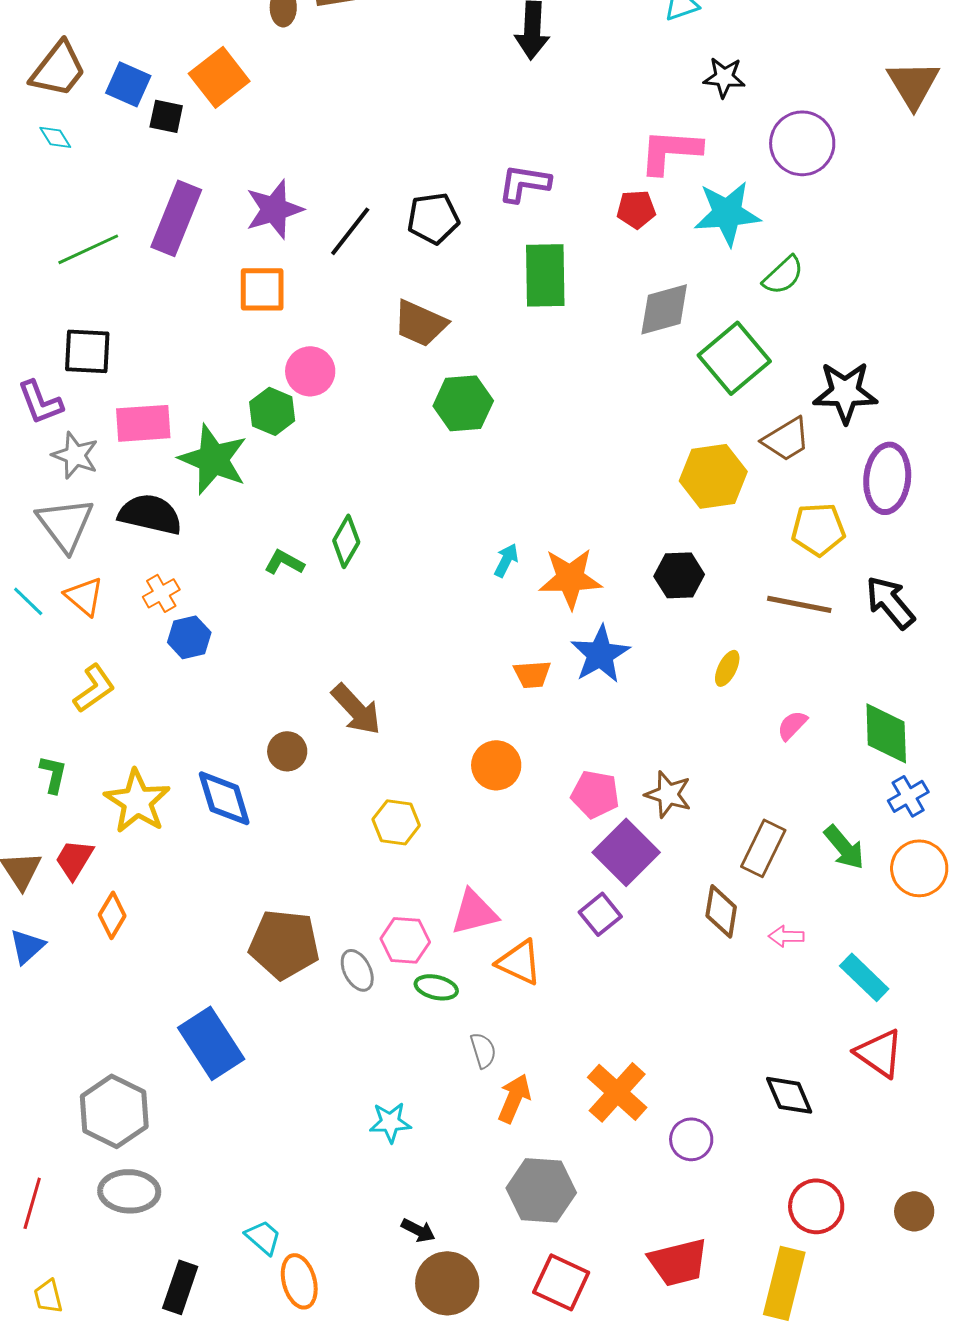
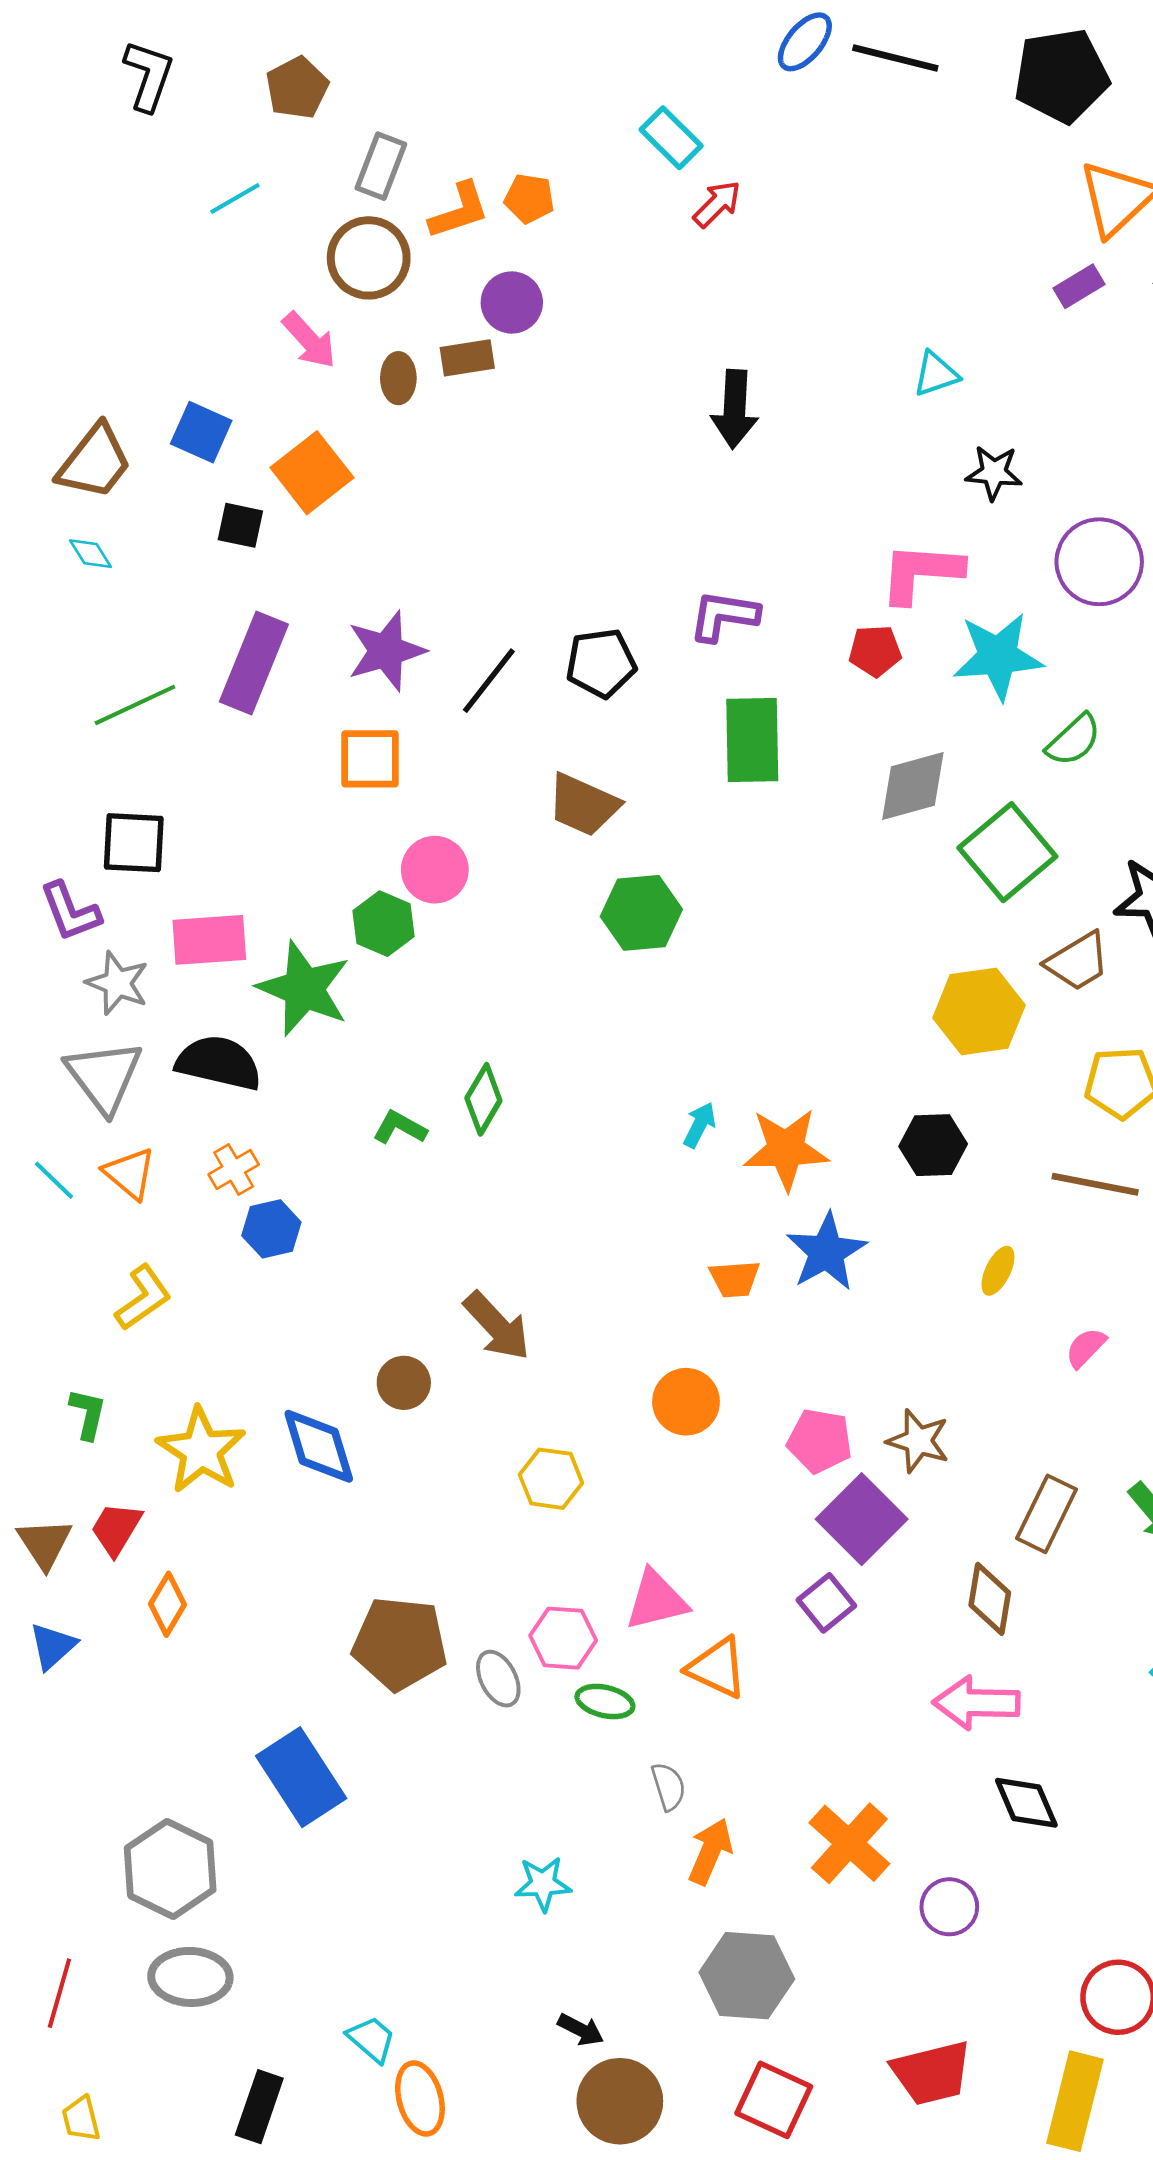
blue square: (128, 84) -> (201, 432), moved
pink arrow: (786, 936) -> (976, 1703), moved, size x1.8
black diamond: (789, 1095) -> (1026, 1803), moved

